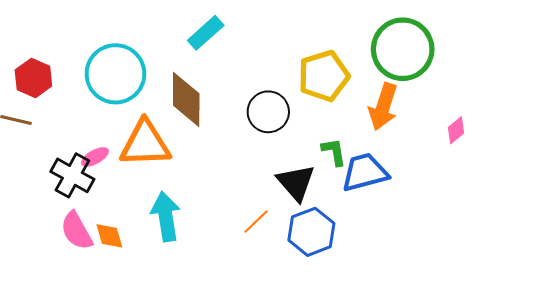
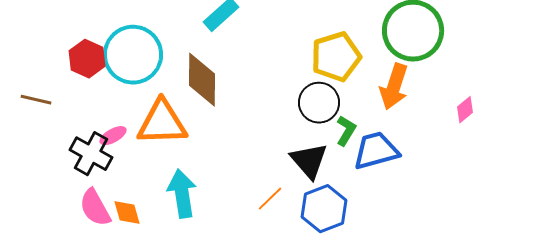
red hexagon: (33, 78) -> (87, 59), moved
black circle: (268, 112) -> (319, 103), moved
green L-shape: (334, 152) -> (346, 131), turned 40

